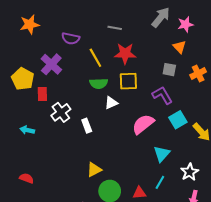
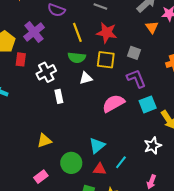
orange triangle: (179, 47) -> (152, 27), moved
gray square: (169, 70) -> (134, 53), moved
white cross: (61, 112) -> (46, 72), moved
cyan triangle: (162, 154) -> (97, 145), moved
yellow triangle: (94, 170) -> (44, 141), moved
white star: (190, 172) -> (153, 146), moved

